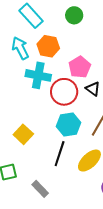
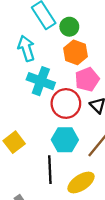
green circle: (74, 15) -> (69, 27), moved
orange hexagon: (48, 46) -> (76, 52), moved
black line: (60, 154) -> (50, 170), turned -30

